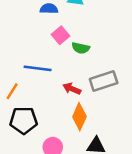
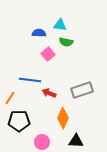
green semicircle: (81, 48) -> (66, 42), moved
red arrow: (72, 89) -> (49, 93), moved

